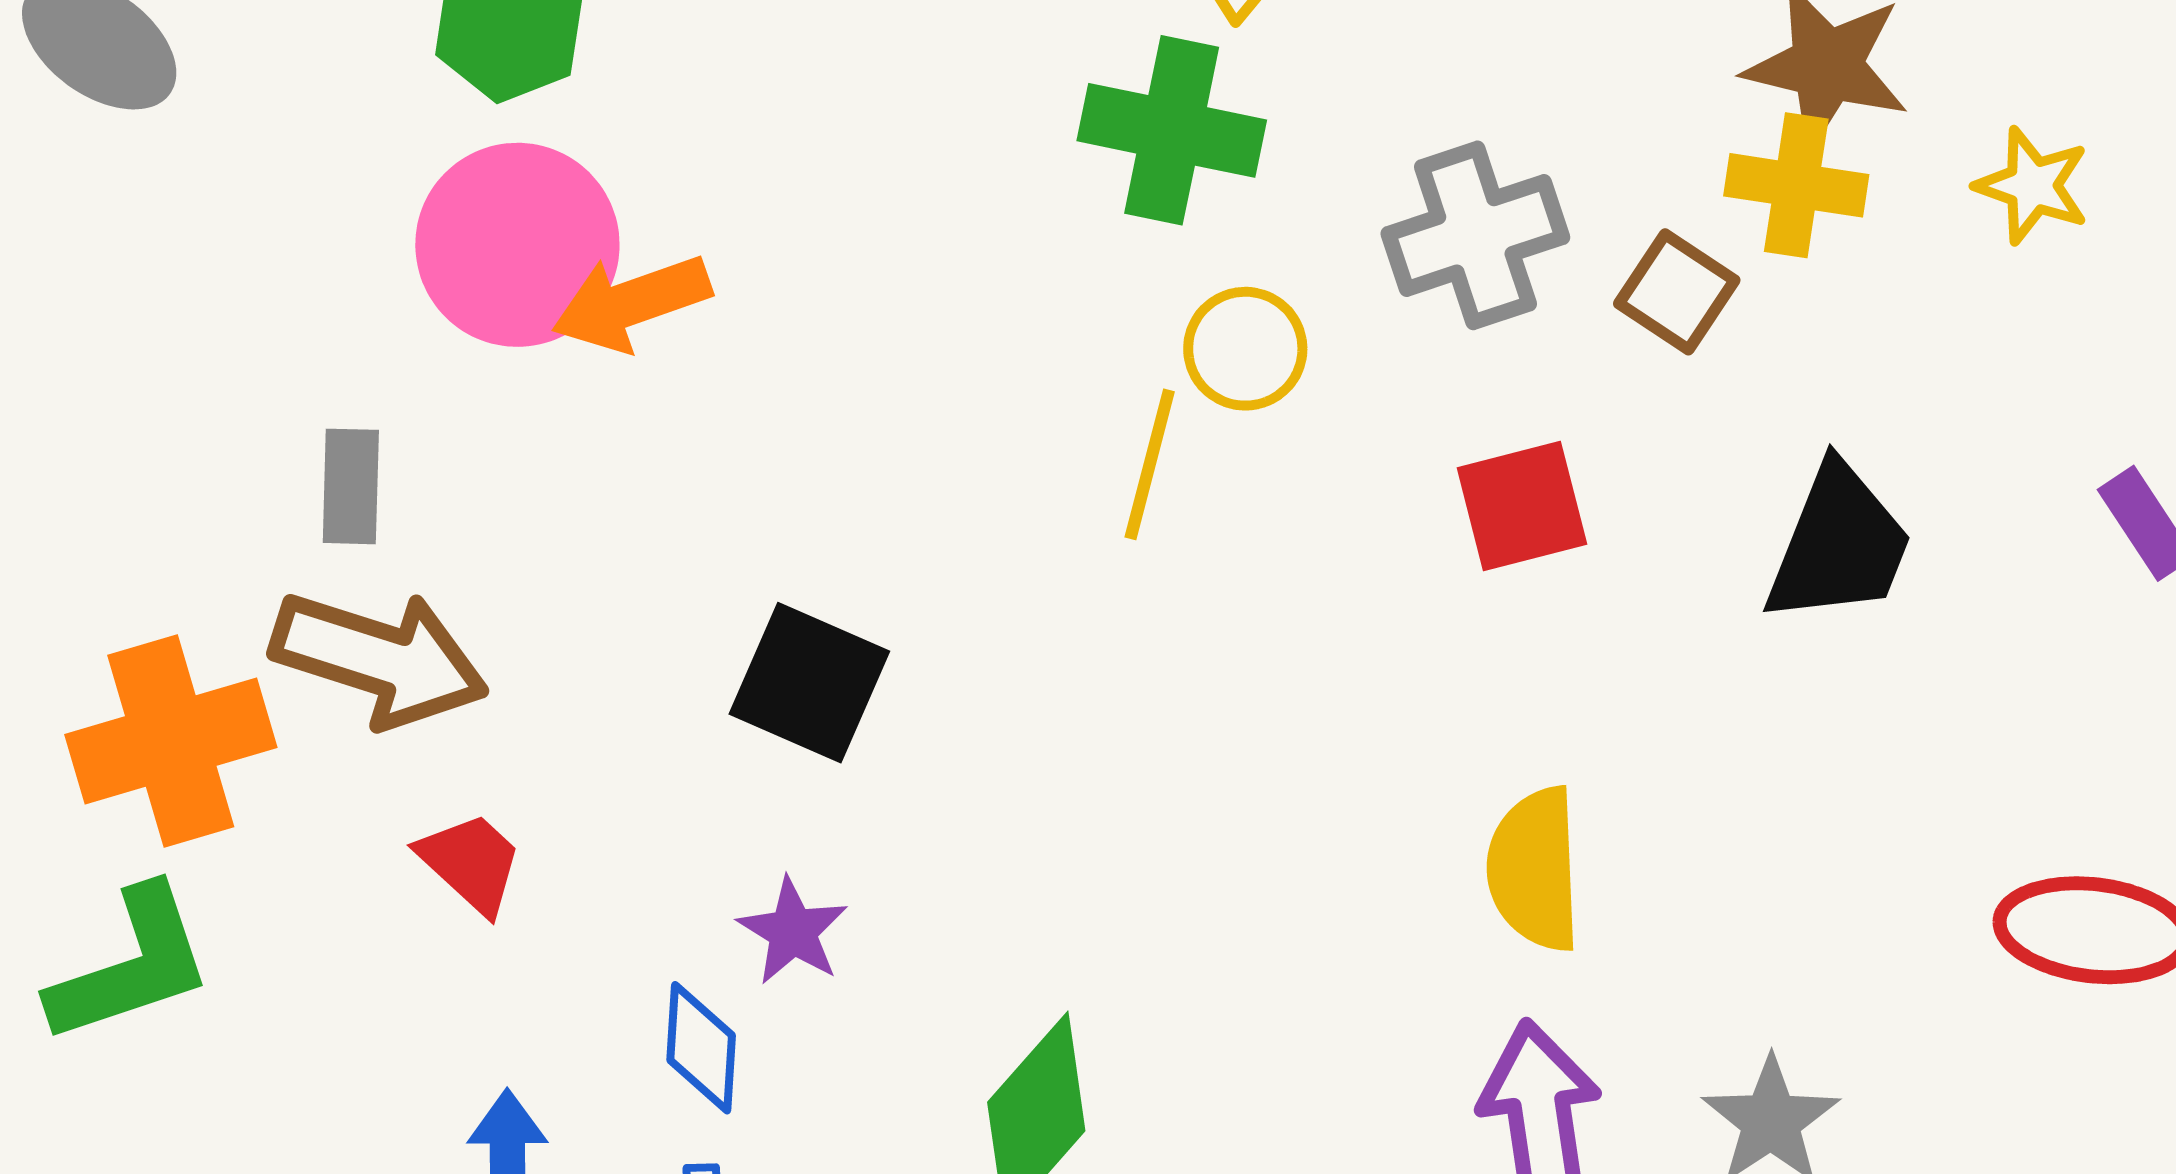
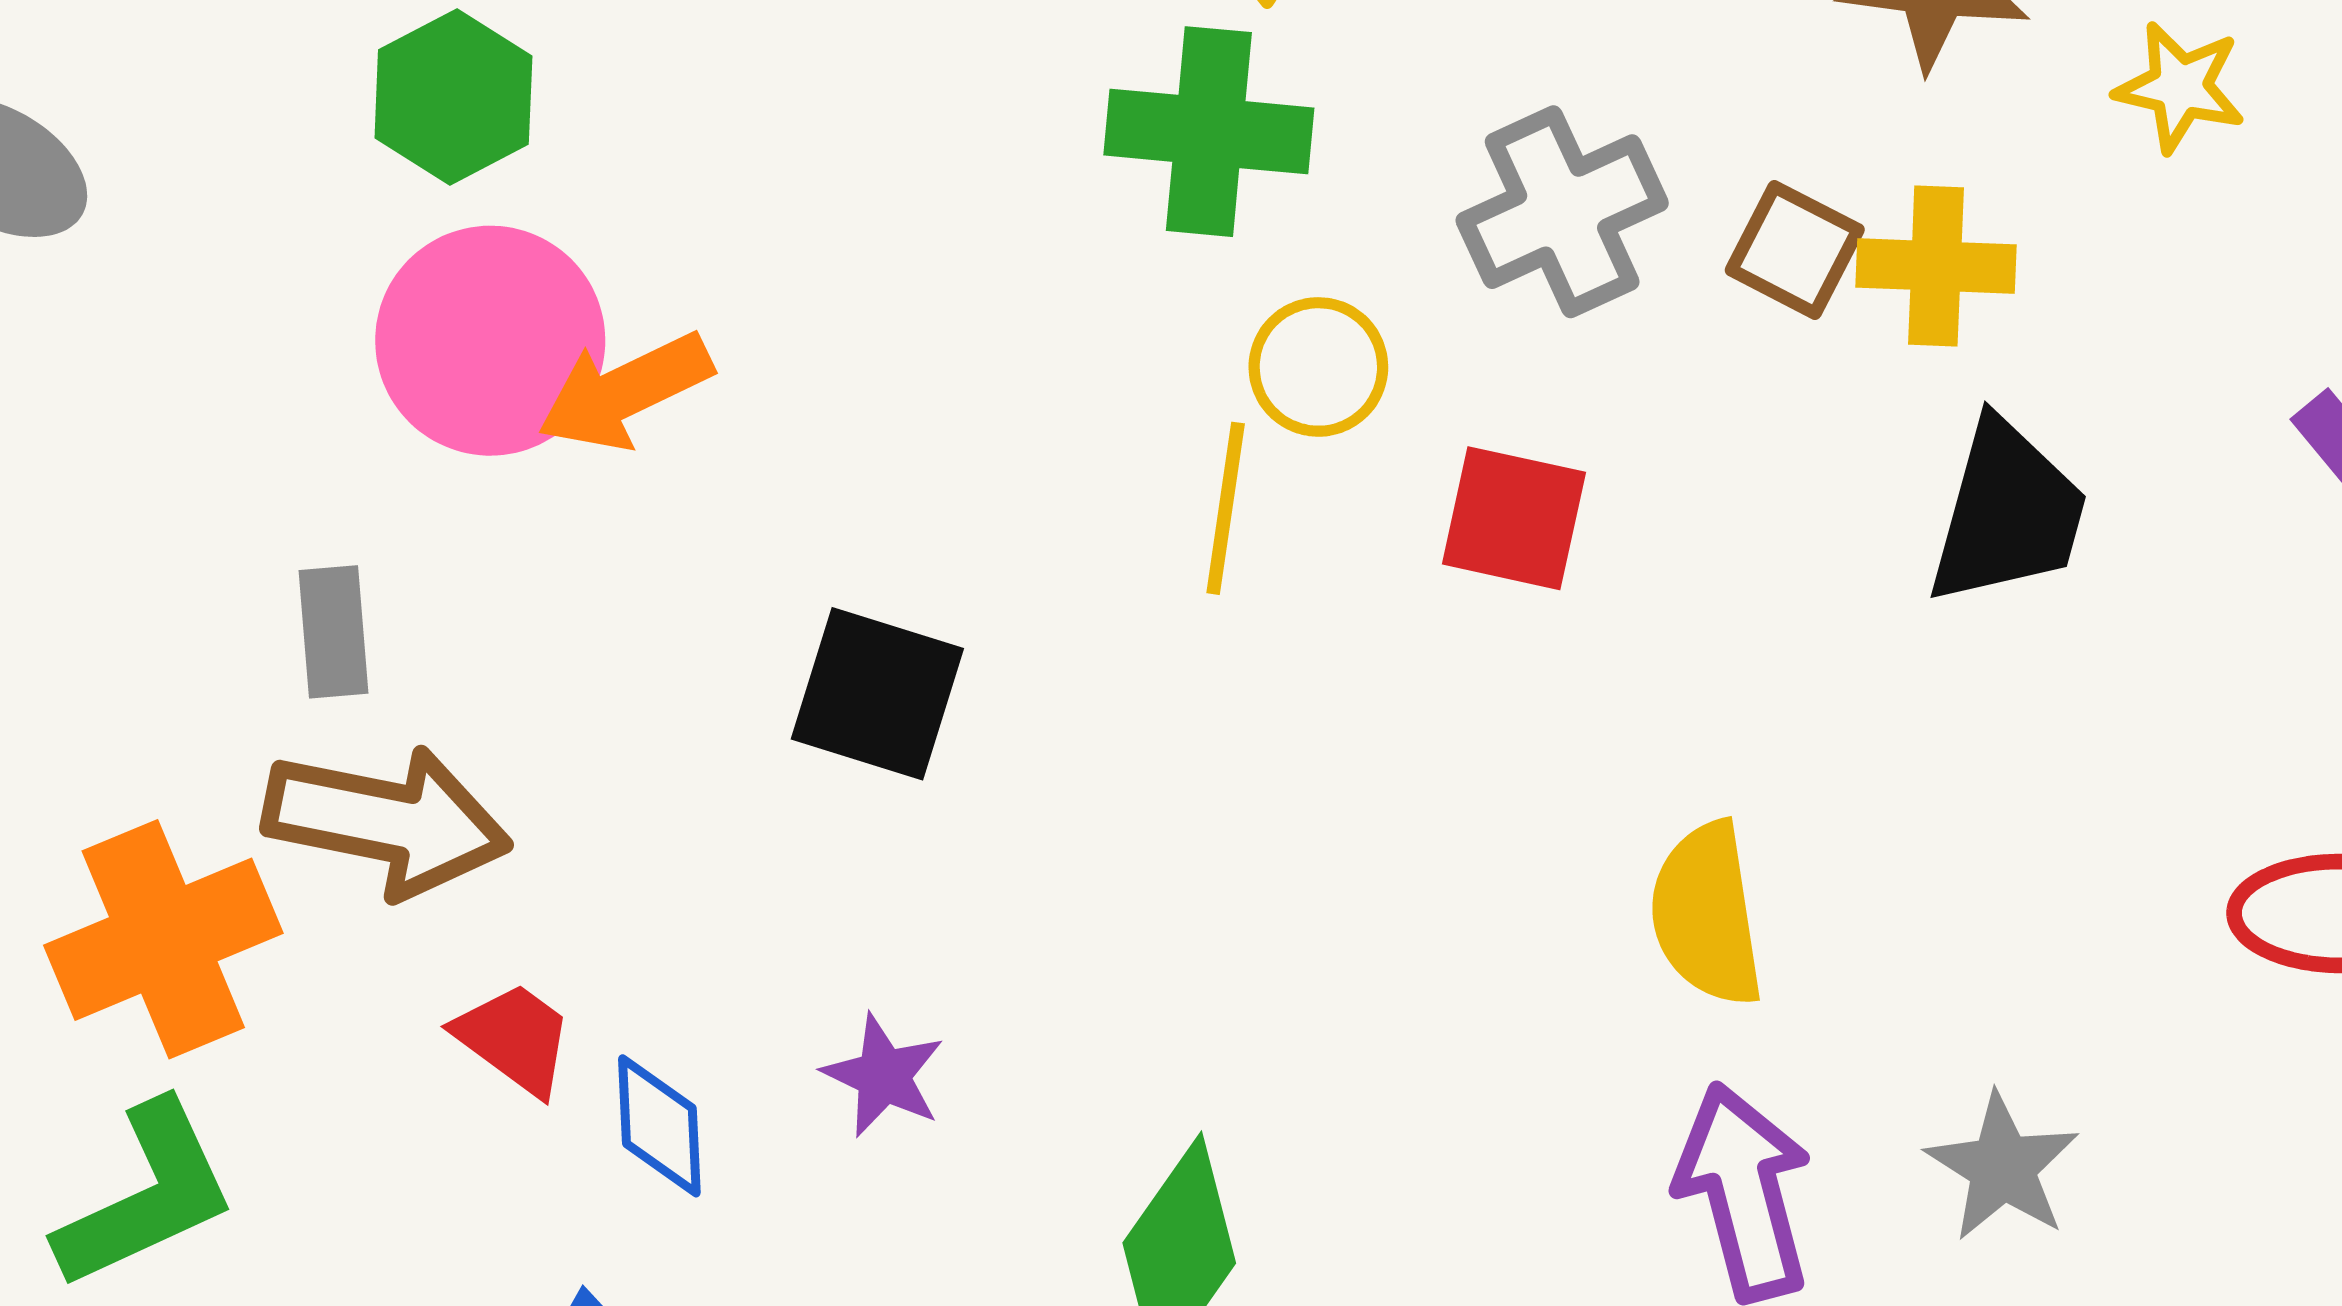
yellow cross: (1796, 185) -> (1936, 266), moved
red square: (1522, 506) -> (1514, 518), moved, turned 33
black square: (809, 683) -> (877, 694), moved
blue diamond: (701, 1048) -> (659, 1126), moved

